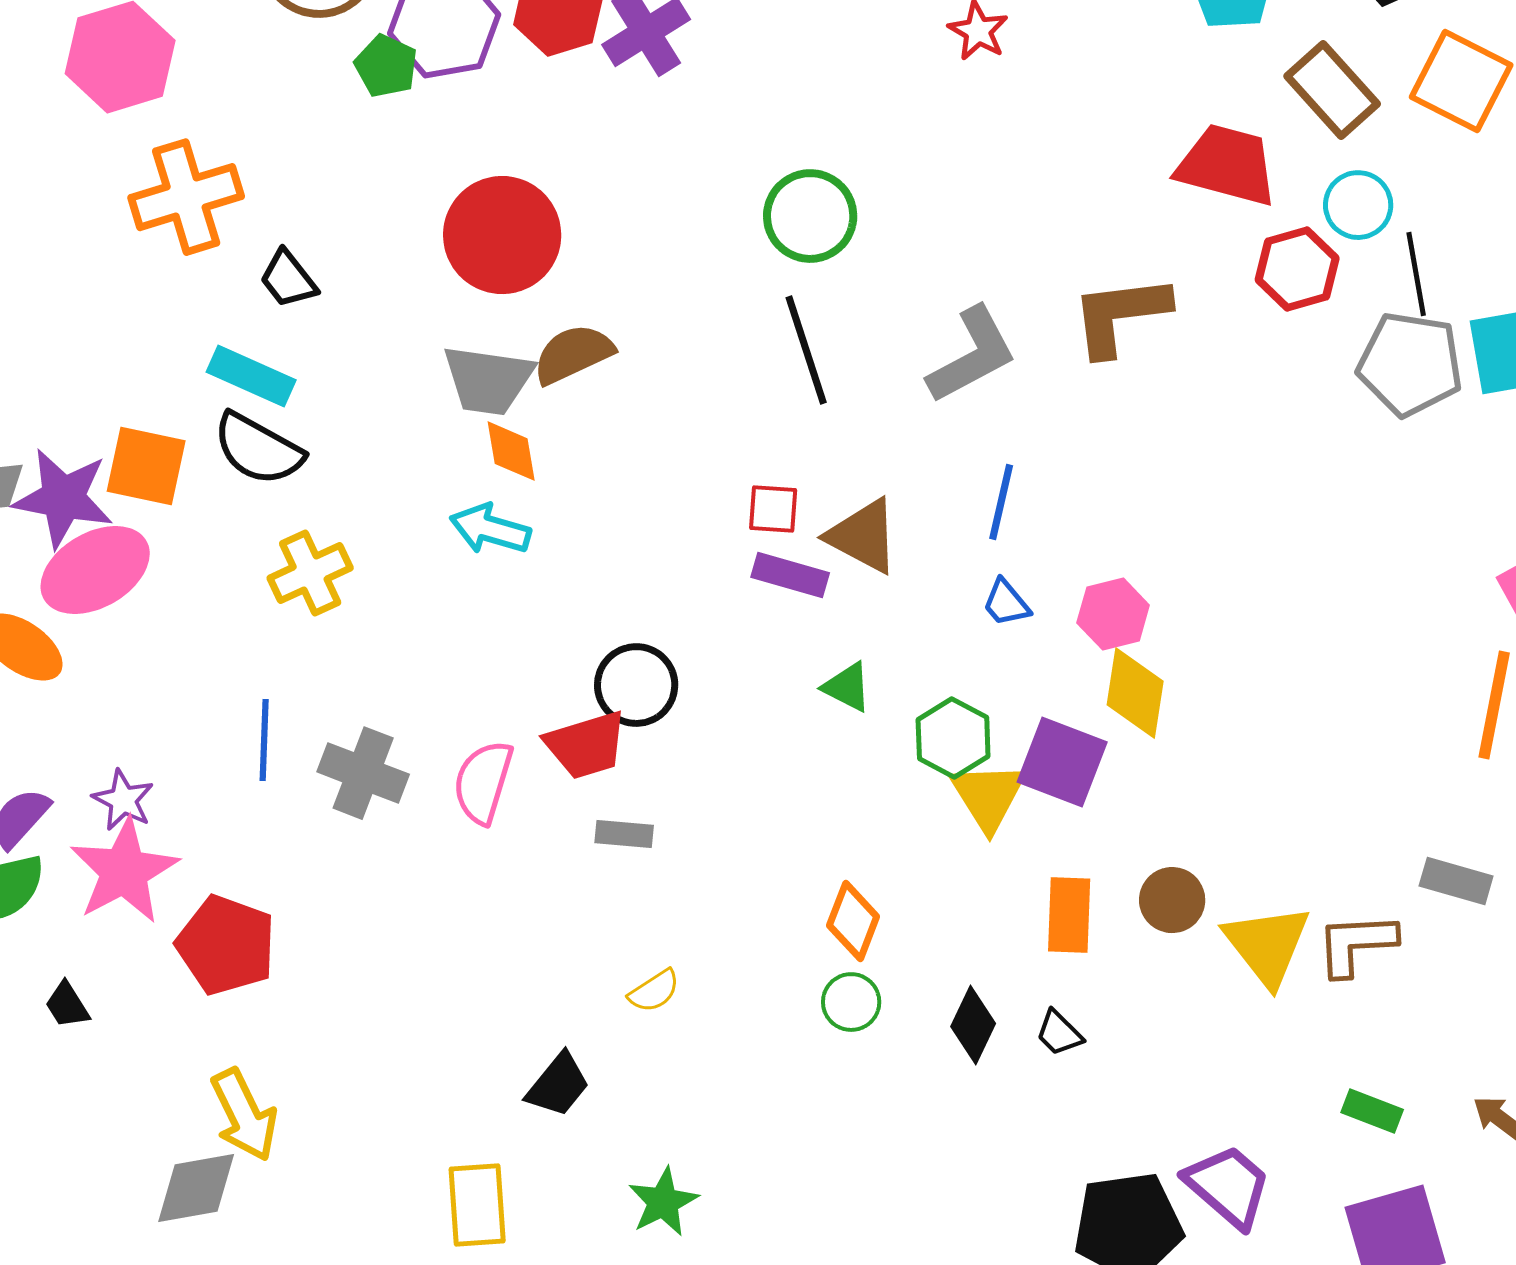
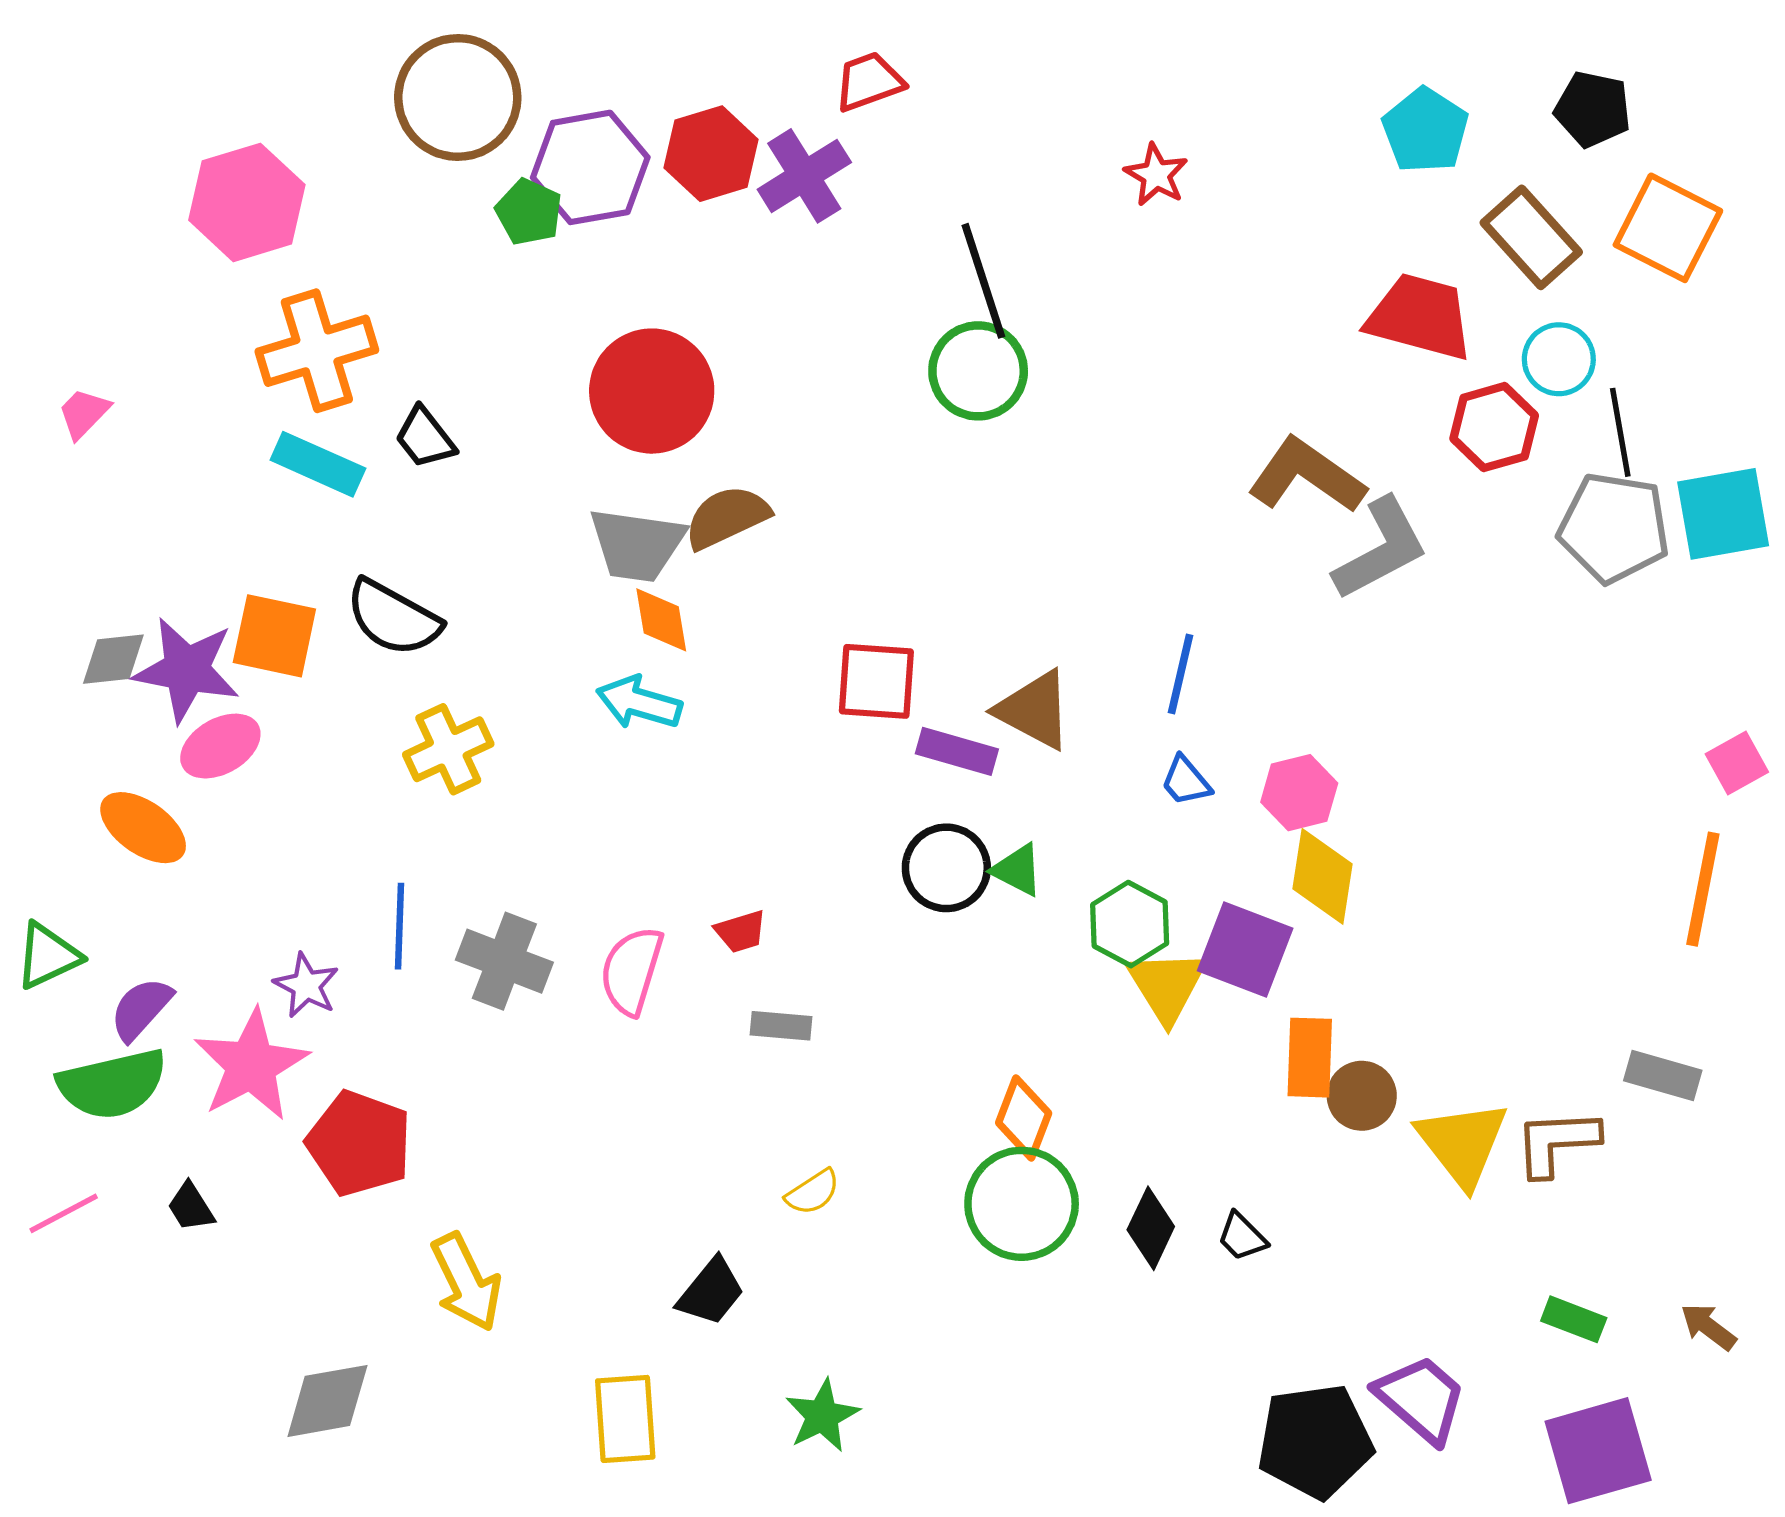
brown L-shape: (1120, 315) -> (1307, 476), turned 42
black line: (806, 350) -> (983, 281), moved
gray L-shape: (972, 355) -> (1381, 549), moved
cyan rectangle: (251, 376) -> (318, 464), moved
red square: (773, 509) -> (876, 681), moved, size x1.5
pink ellipse: (95, 570) -> (220, 746), size x0.7
black circle: (636, 685) -> (946, 868), moved
red trapezoid: (586, 745) -> (741, 931), size x0.6
purple star: (123, 800) -> (306, 986), moved
orange rectangle: (1069, 915) -> (1310, 1058), moved
green circle: (851, 1002) -> (1022, 1204), size x1.8
yellow arrow: (244, 1115) -> (466, 1282), moved

